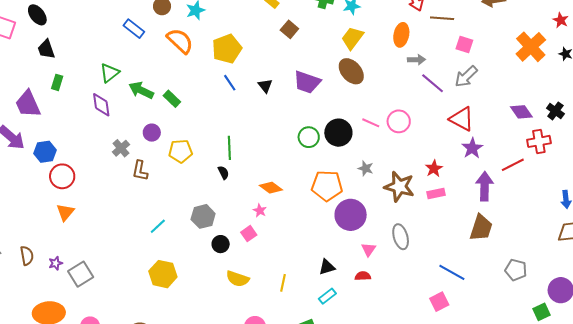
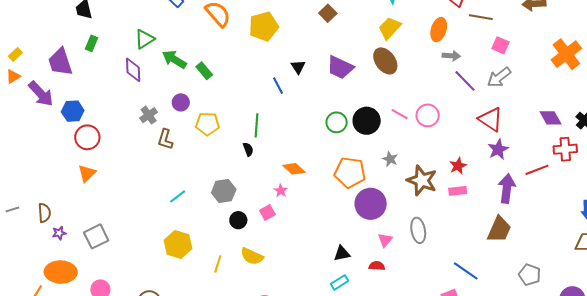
blue line: (230, 83) -> (278, 86), moved
purple star: (56, 263) -> (59, 233), moved
yellow line: (283, 283) -> (218, 264), moved

